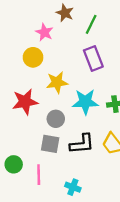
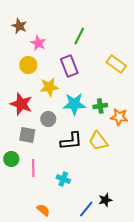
brown star: (65, 13) -> (19, 26), moved
purple rectangle: (93, 58) -> (69, 66), moved
red star: (25, 102) -> (21, 104), turned 30
gray square: (50, 144) -> (27, 135), moved

